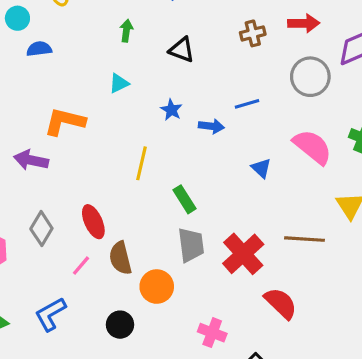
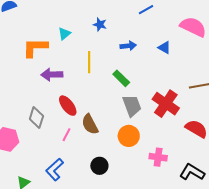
cyan triangle: (119, 83) -> (64, 34), moved
blue arrow: (211, 126) -> (128, 46), moved
purple arrow: (31, 160) -> (52, 75), moved
orange circle: (157, 287) -> (129, 136), moved

